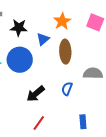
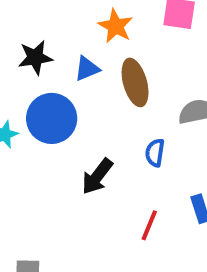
blue triangle: (43, 39) -> (87, 69), turned 32
red line: (39, 123) -> (149, 225), moved

